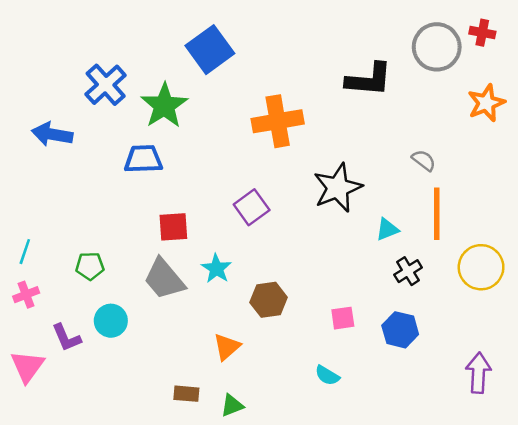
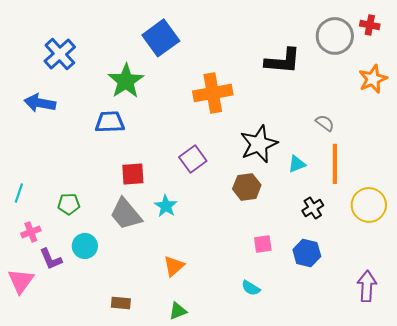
blue cross: (106, 85) -> (60, 54), moved
cyan triangle: (387, 229) -> (297, 164), moved
pink cross: (26, 295) -> (31, 232), moved
brown hexagon: (269, 300) -> (247, 187), moved
brown rectangle: (186, 394) -> (121, 303), moved

